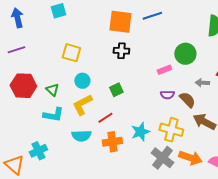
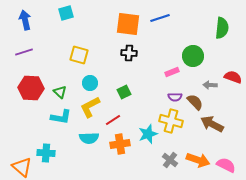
yellow cross: (171, 130) -> (171, 121), moved
cyan cross: (38, 151) -> (46, 153), turned 30
gray cross: (162, 158) -> (170, 160), size x0.7

